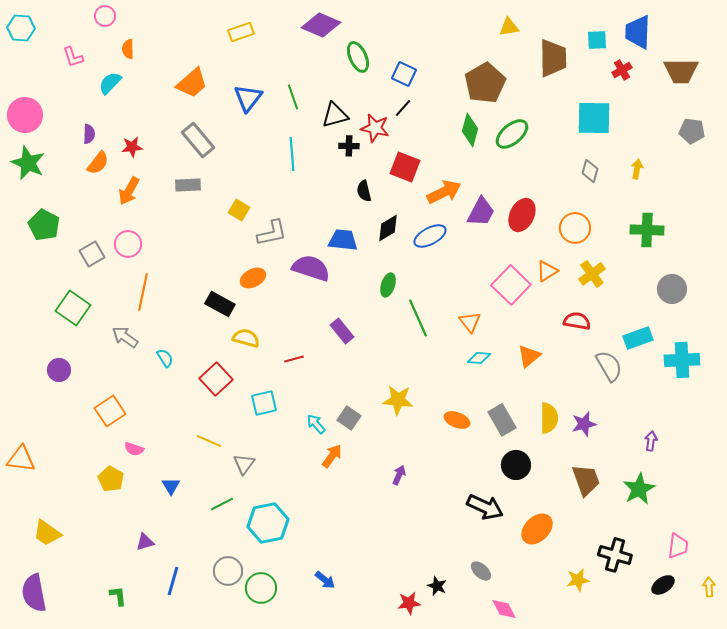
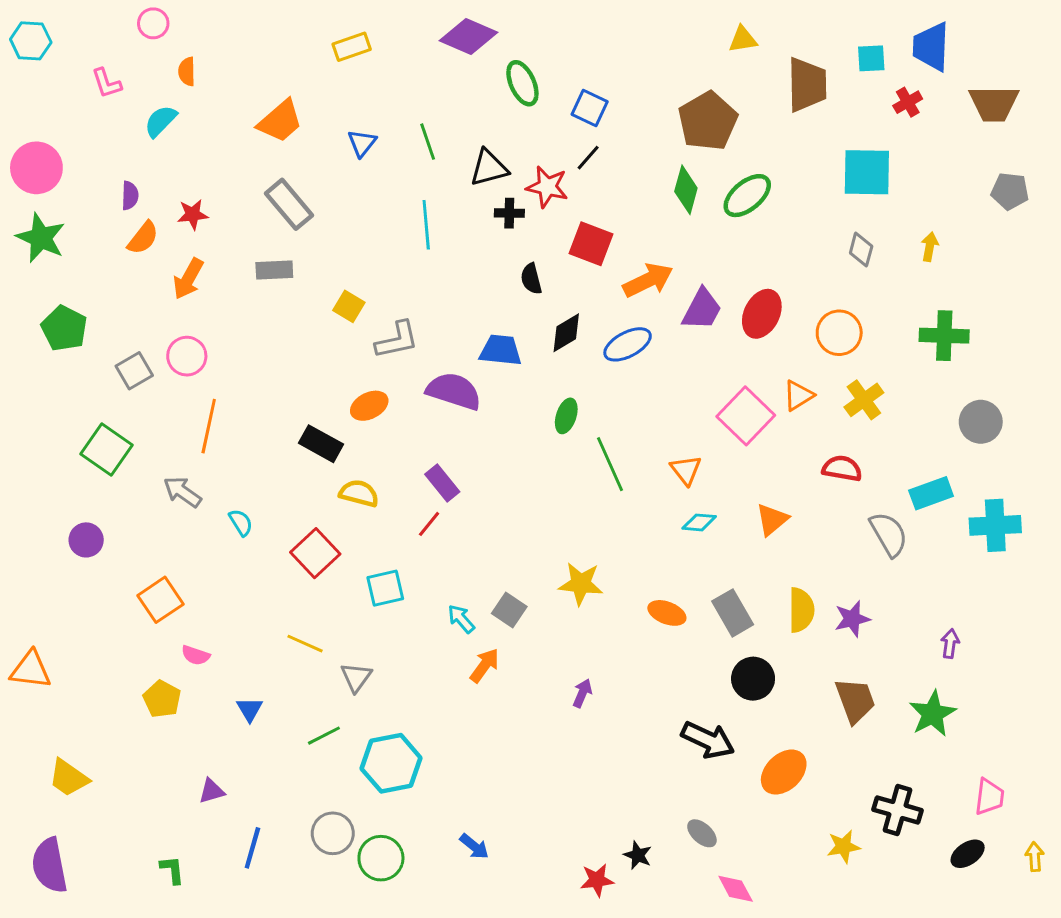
blue triangle: (248, 98) -> (362, 143), size x0.7
purple rectangle: (342, 331) -> (442, 483), moved
red line: (294, 359) -> (429, 524), turned -36

